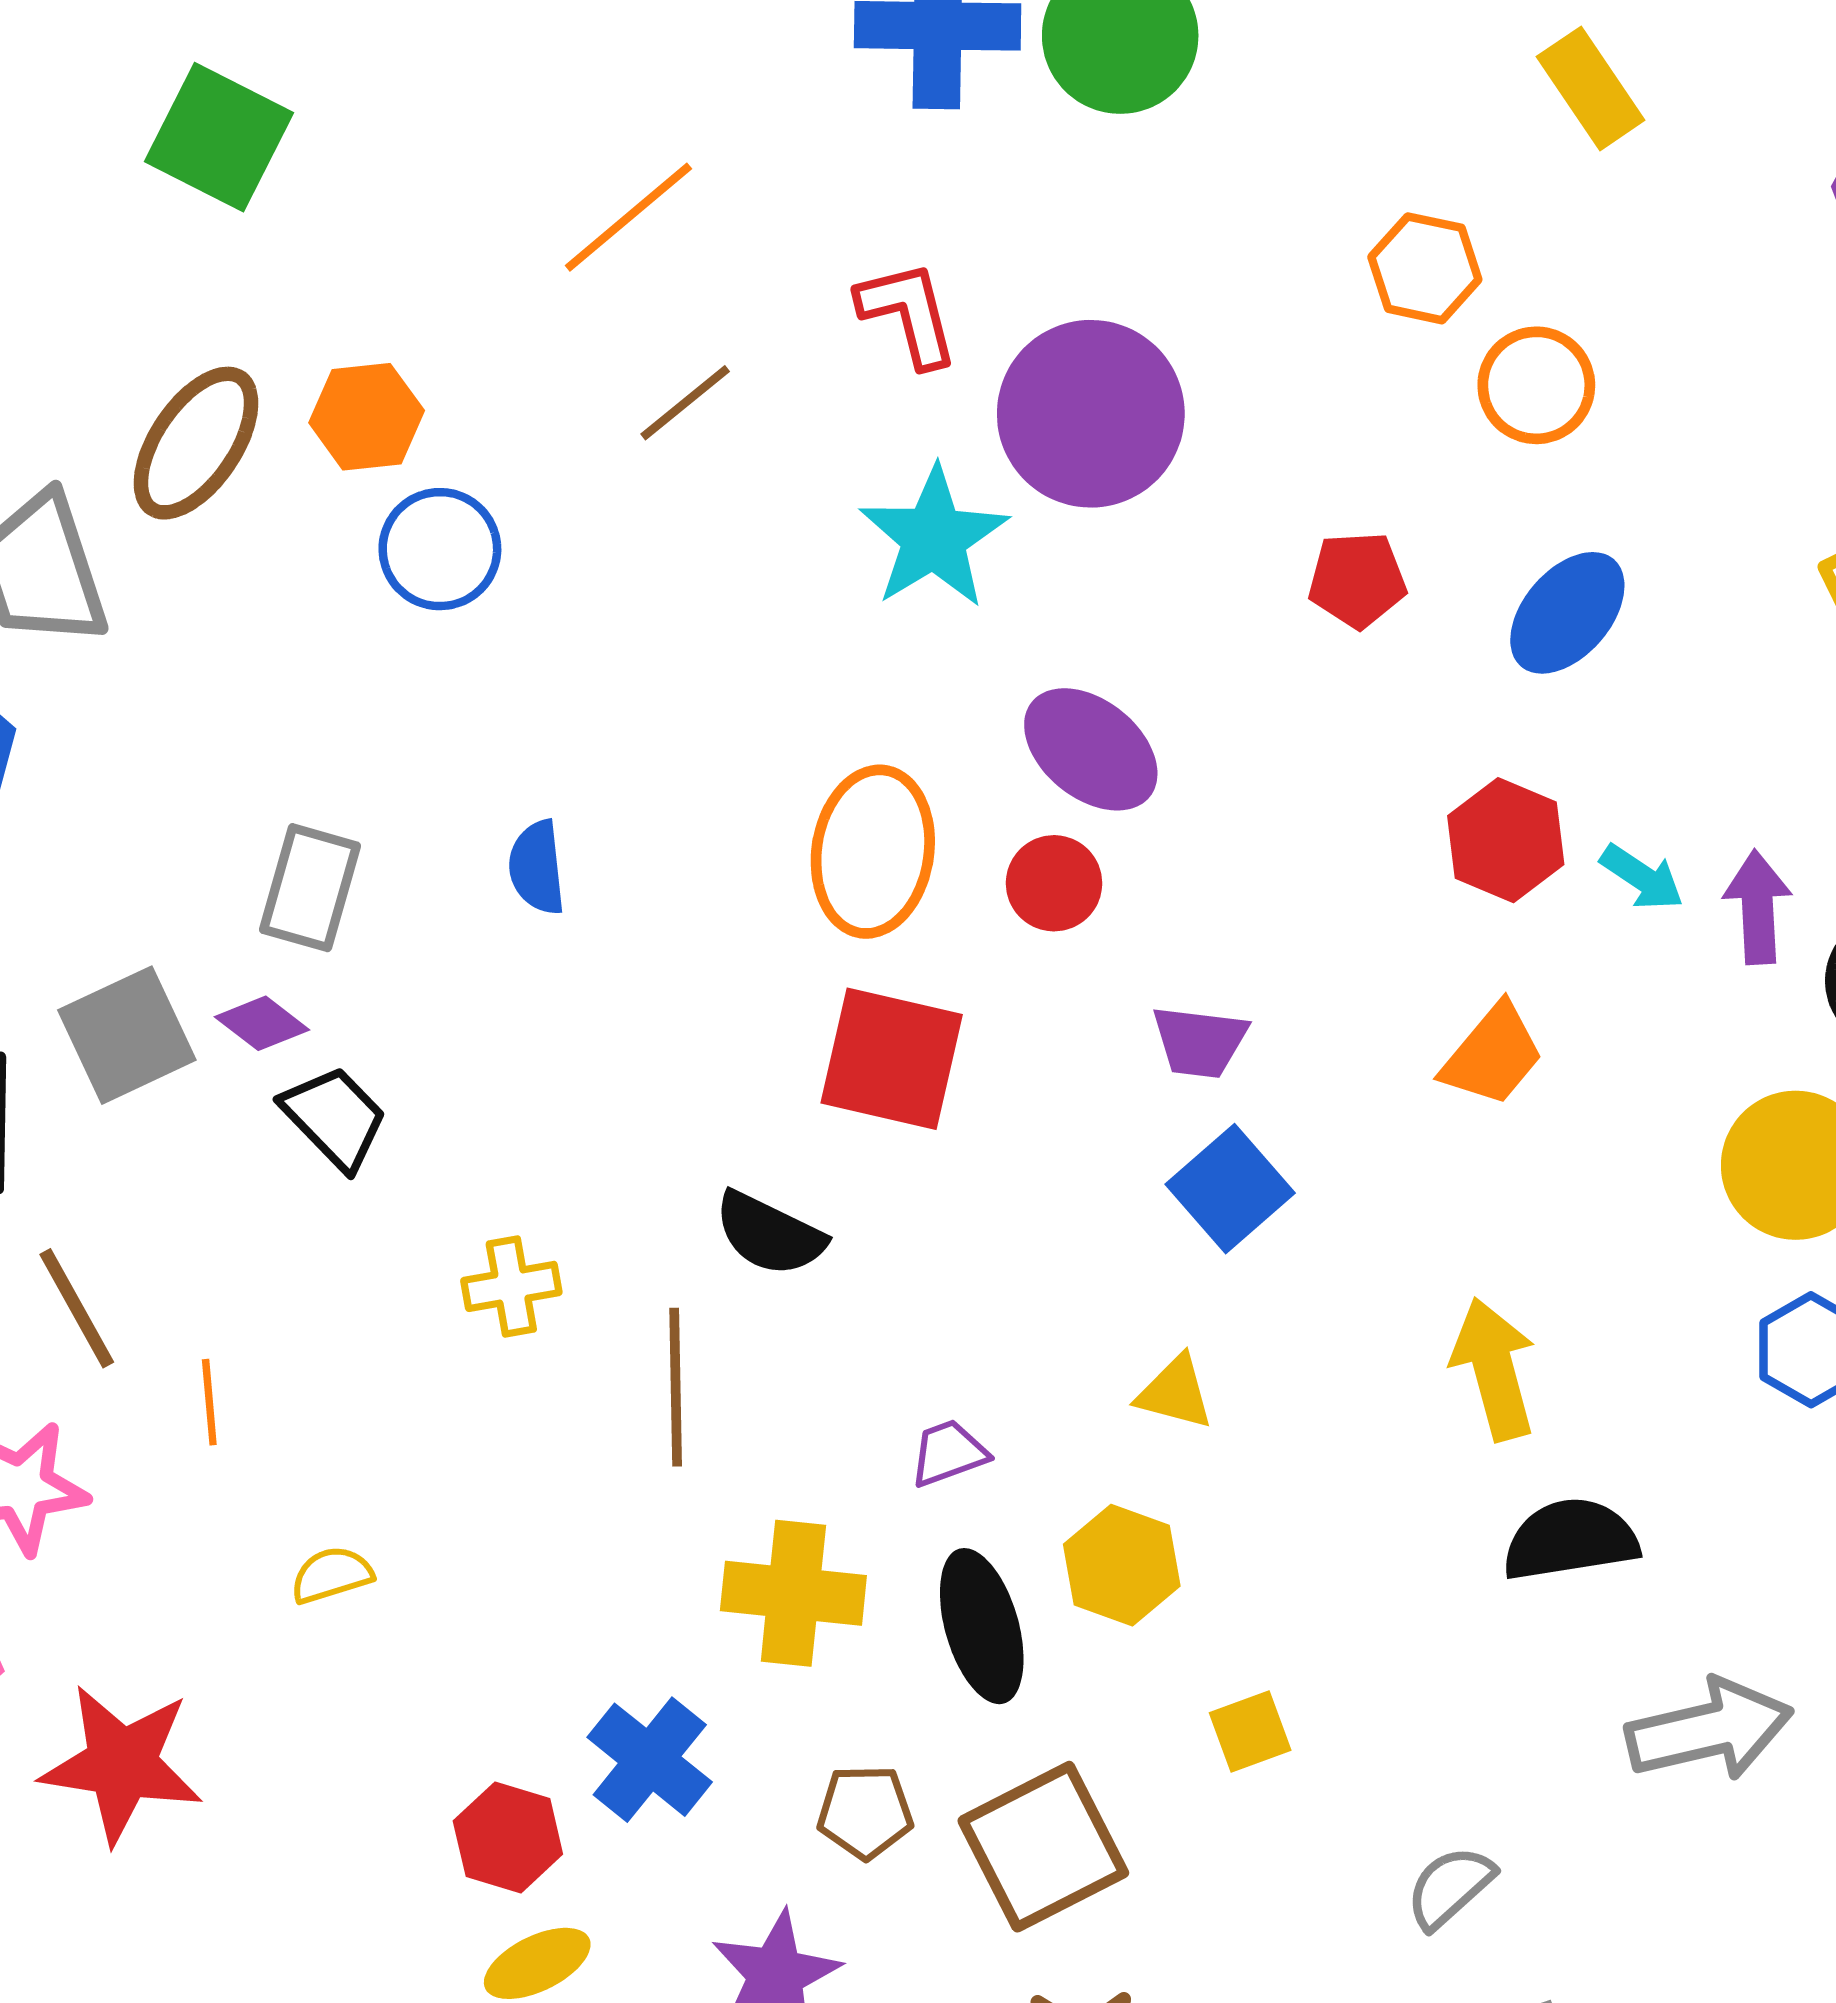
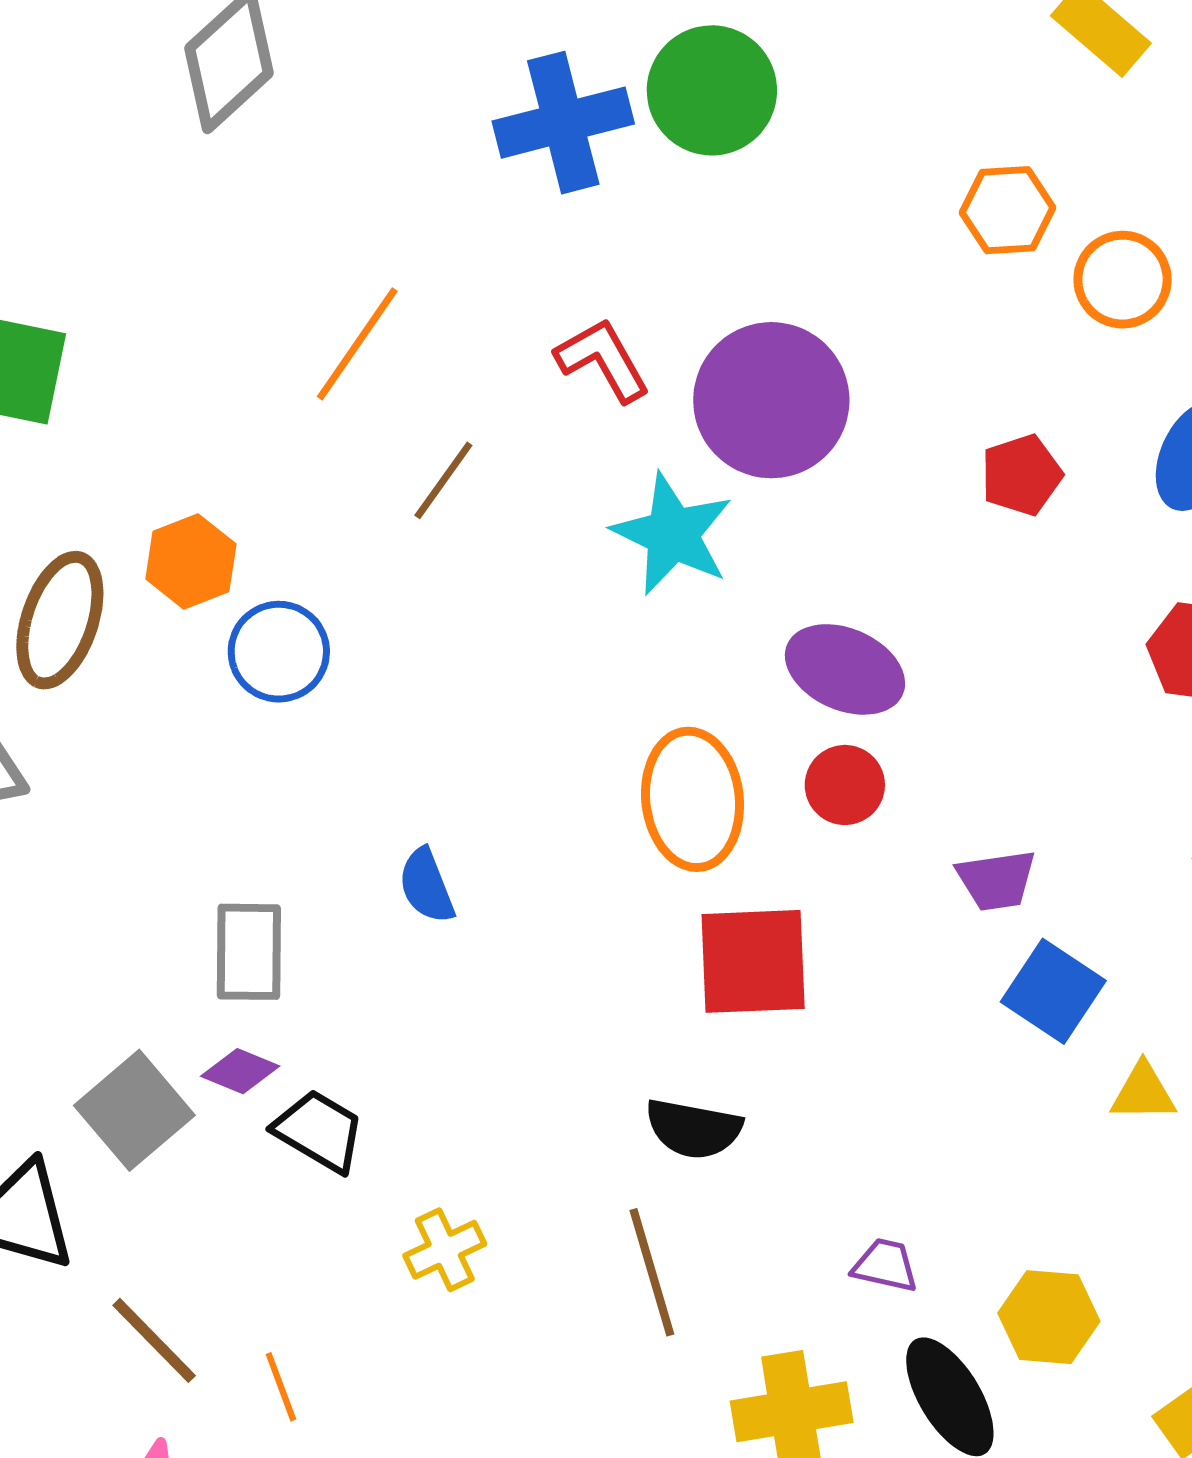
yellow cross: (511, 1286) -> (445, 1250), moved
yellow triangle: (1175, 1393) -> (1143, 1092), moved
purple trapezoid: (948, 1453) -> (885, 1265), turned 48

